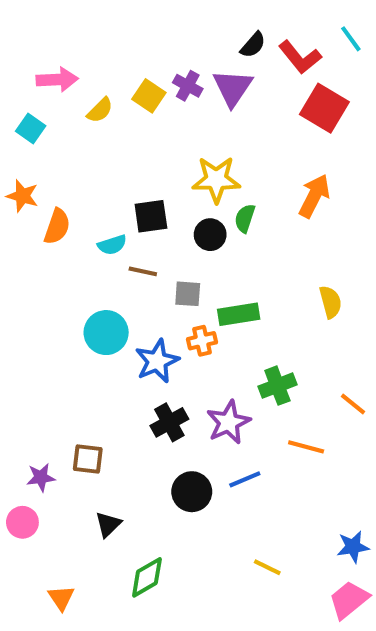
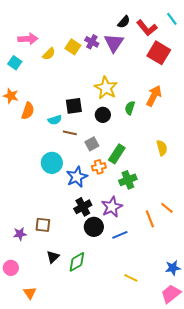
yellow star: (216, 180) -> (106, 88), turned 30
green semicircle: (245, 218) -> (130, 108), moved
gray square: (188, 294) -> (92, 144), turned -32
green rectangle: (239, 314) -> (117, 154), turned -48
green cross: (277, 386) -> (128, 180), moved
orange line: (353, 404) -> (167, 208), moved
orange line: (306, 447) -> (150, 219), turned 54
black circle: (192, 492) -> (94, 227), moved
pink circle: (22, 522) -> (11, 268), moved
green diamond: (147, 577) -> (77, 262), moved

